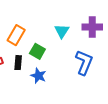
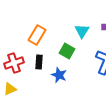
green square: (37, 51) -> (67, 51), moved

